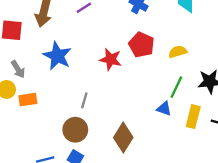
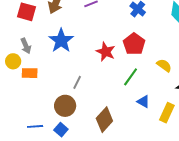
yellow semicircle: (178, 52) -> (164, 65), moved, turned 42
green line: (176, 87) -> (131, 77), moved

